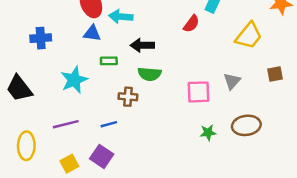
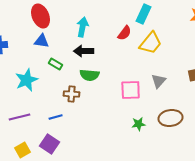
cyan arrow: (121, 17) -> (83, 27), moved, turned 96
yellow trapezoid: (249, 36) -> (151, 43), moved
green rectangle: (109, 61) -> (56, 64), turned 32

